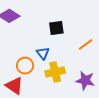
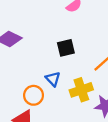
yellow cross: (55, 72) -> (81, 90), moved

